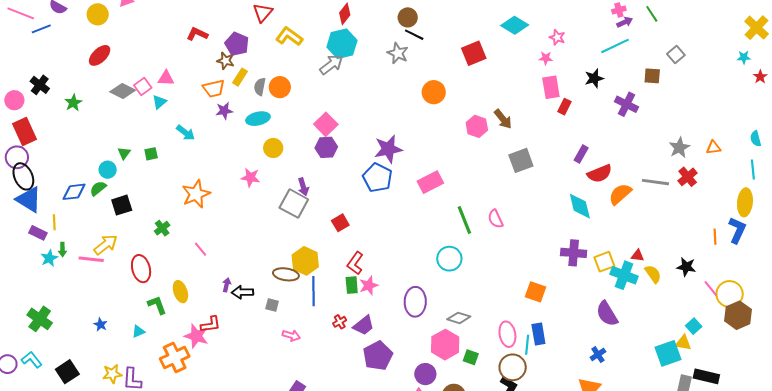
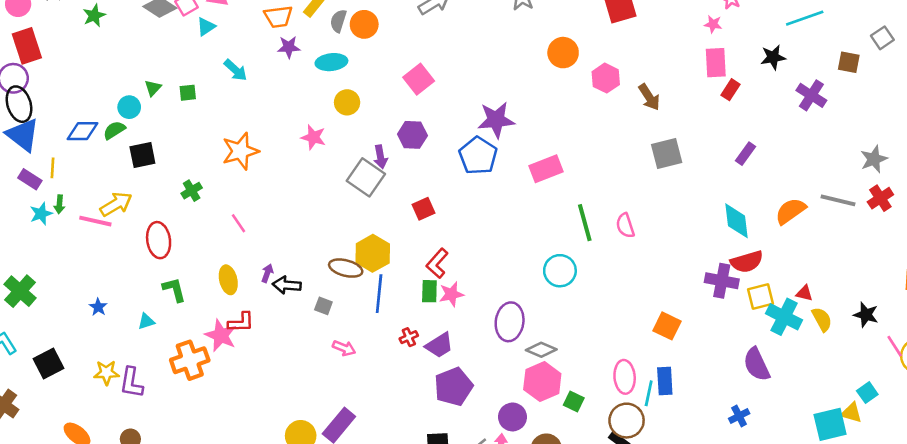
pink hexagon: (477, 126) -> (606, 78), moved
purple hexagon: (326, 147) -> (412, 135), moved
red semicircle: (600, 174) -> (747, 262), moved
yellow ellipse: (180, 292) -> (228, 280), moved
gray diamond: (459, 318) -> (541, 350), moved

